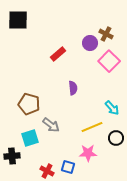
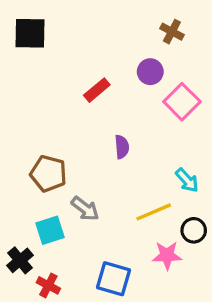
brown cross: (106, 34) -> (172, 32), moved
pink star: (88, 153) -> (167, 255), moved
black cross: (12, 156) -> (20, 260), turned -35
blue square: (68, 167) -> (114, 279), size x1.5
red cross: (47, 171) -> (48, 285), moved

